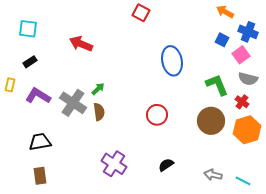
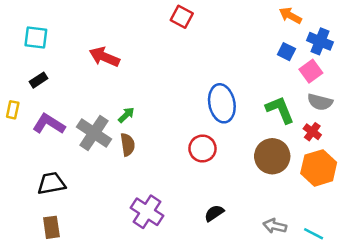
blue ellipse: (172, 61) -> (222, 103), moved

